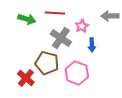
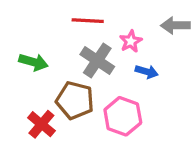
green arrow: (27, 19) -> (33, 62), moved
blue arrow: (92, 45) -> (147, 72), turned -72

